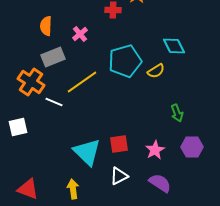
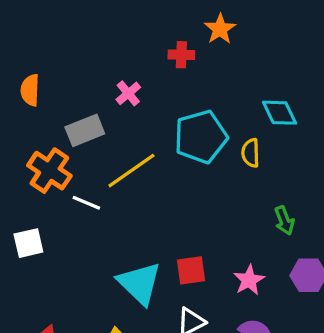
orange semicircle: (46, 26) -> (30, 90), moved
yellow semicircle: (156, 71) -> (251, 153), turned 120

